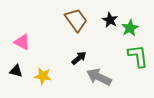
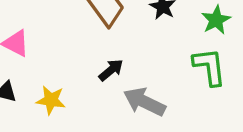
green star: (130, 28) -> (216, 20), moved

